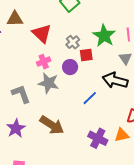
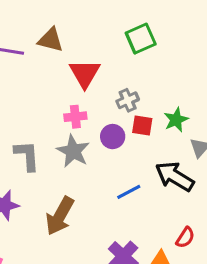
green star: (104, 36) -> (176, 120), moved, size x0.7
brown arrow: (52, 125) -> (60, 216), turned 70

